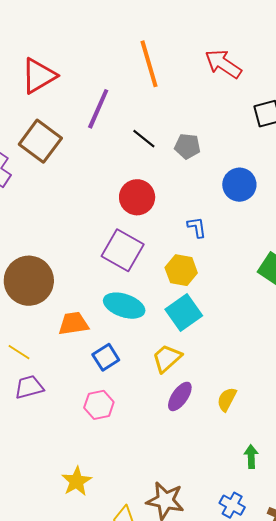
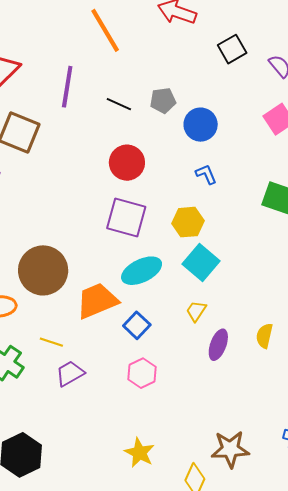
blue circle: (239, 185) -> (201, 125), moved
blue L-shape: (197, 227) -> (206, 174), moved
cyan ellipse: (124, 306) -> (142, 271), turned -30
orange trapezoid: (73, 323) -> (97, 301), size x1.4
yellow trapezoid: (167, 358) -> (196, 311), size x0.7

